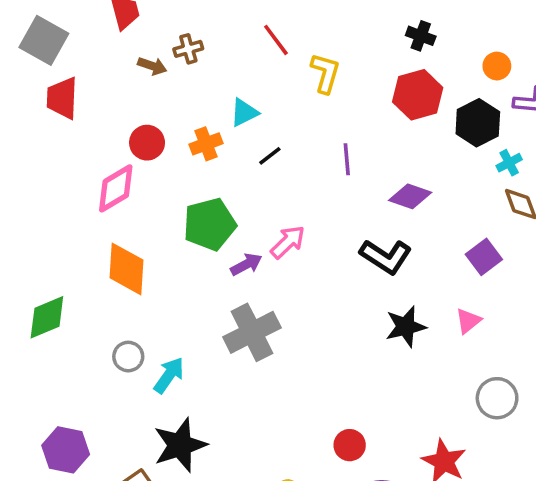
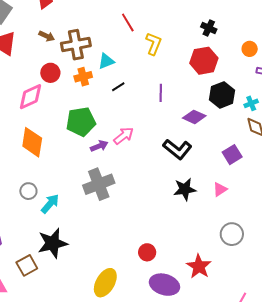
brown cross: (188, 49) -> (76, 45), moved, size x1.8
brown arrow: (152, 66) -> (47, 36), moved
black hexagon: (478, 123) -> (222, 95), moved

